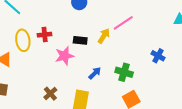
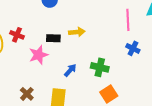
pink line: (123, 23) -> (128, 20), moved, turned -55
red cross: (45, 35) -> (17, 35), turned 32
yellow arrow: (104, 36) -> (77, 32), turned 56

